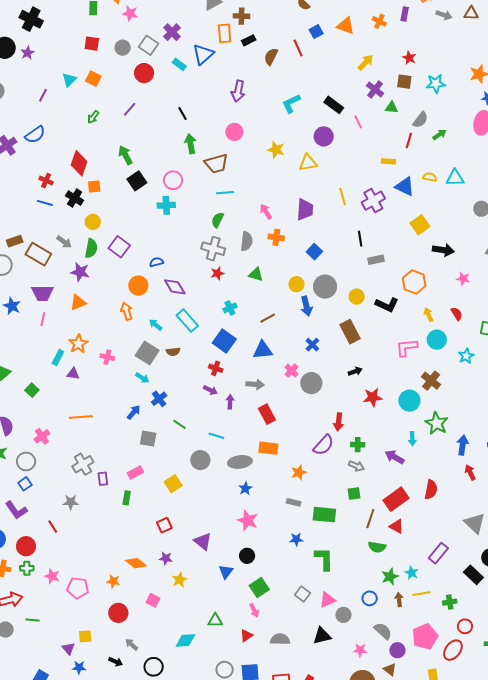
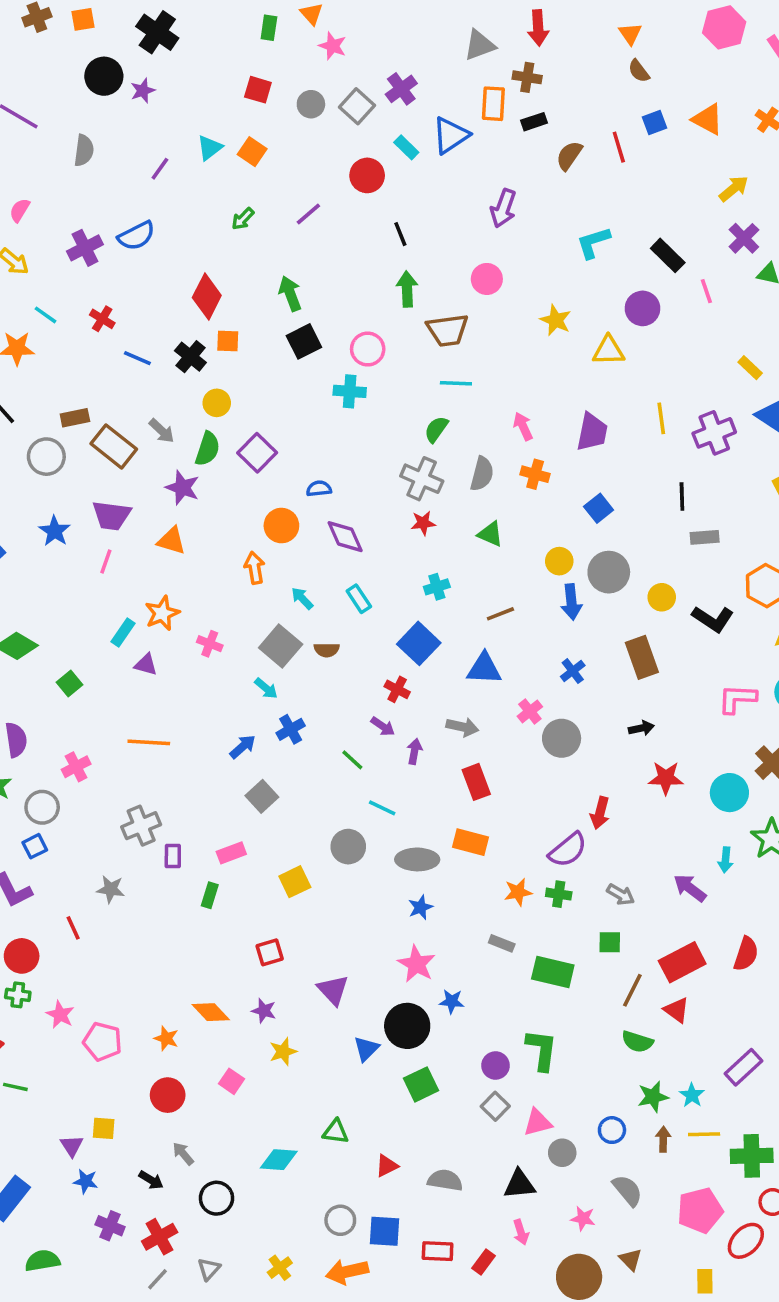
red circle: (144, 73) -> (367, 175), moved
yellow rectangle: (388, 161) -> (750, 368), turned 32
red cross: (46, 181) -> (102, 319), moved
orange triangle: (78, 302) -> (171, 541), turned 30
cyan rectangle: (187, 321) -> (359, 599), size x0.7
green line: (180, 424) -> (352, 760), moved
gray square: (148, 439) -> (262, 796), turned 30
green cross: (358, 445) -> (559, 894), moved
blue star: (296, 539) -> (452, 1001), moved
black circle: (247, 556) -> (407, 1026), size x1.6
green cross: (450, 602) -> (752, 1156), size x1.6
pink arrow: (254, 610) -> (521, 1232), moved
purple circle: (397, 650) -> (496, 1065), moved

